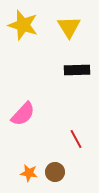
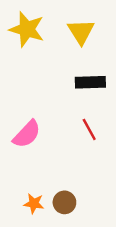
red line: (76, 139) -> (89, 129), moved

